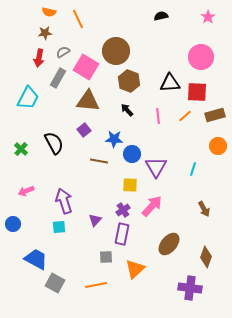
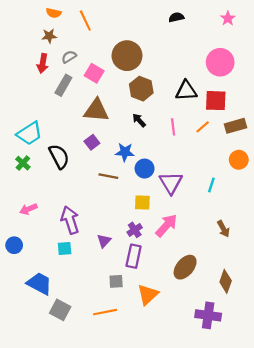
pink square: (86, 67) -> (94, 73), size x0.7
cyan trapezoid: (28, 98) -> (29, 133), moved, turned 30

